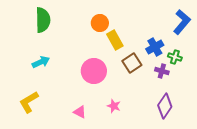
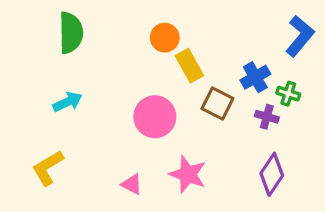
brown square: (132, 63) -> (217, 104), turned -30
pink star: (114, 106) -> (188, 174), size x1.6

